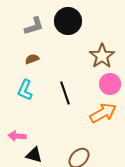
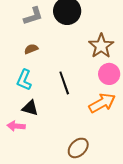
black triangle: (34, 155) -> (30, 108), moved

